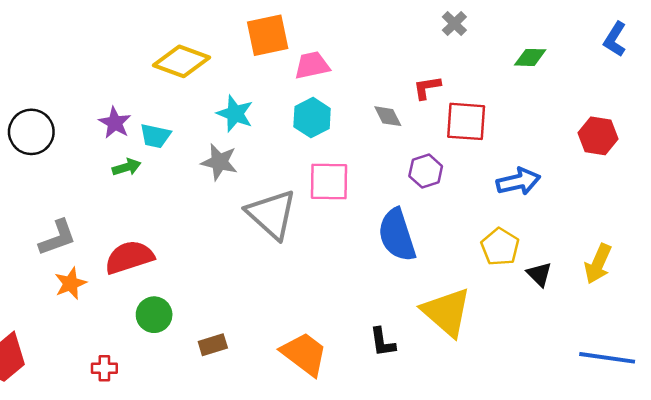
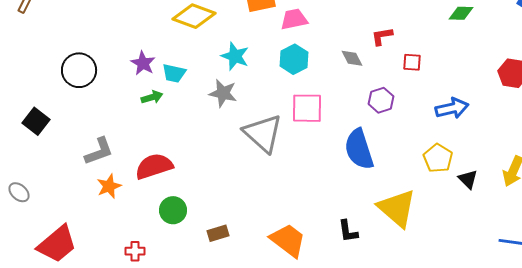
red square: (466, 121) -> (412, 62), size x0.6

